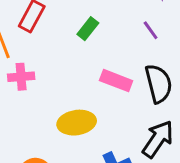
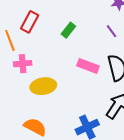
yellow ellipse: (77, 123) -> (43, 86), moved

